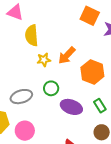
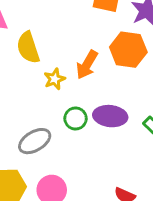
orange hexagon: (92, 72) -> (128, 50), moved
purple ellipse: (71, 107) -> (110, 116), moved

